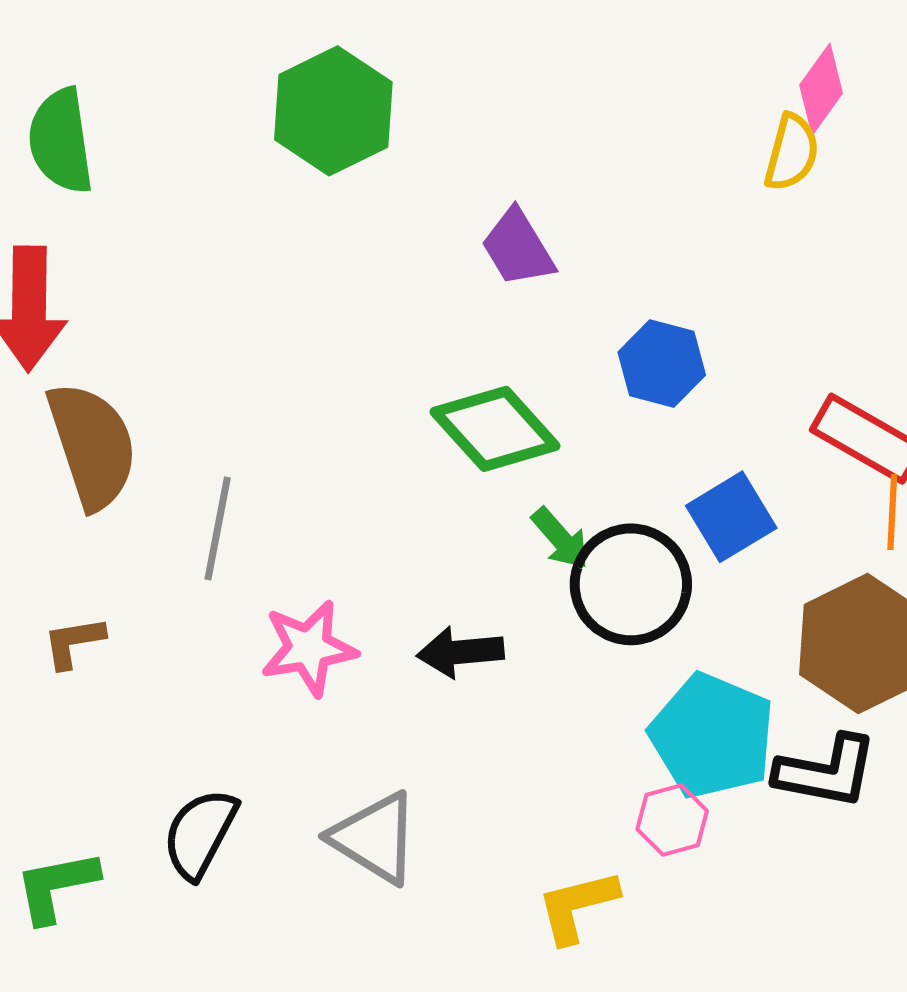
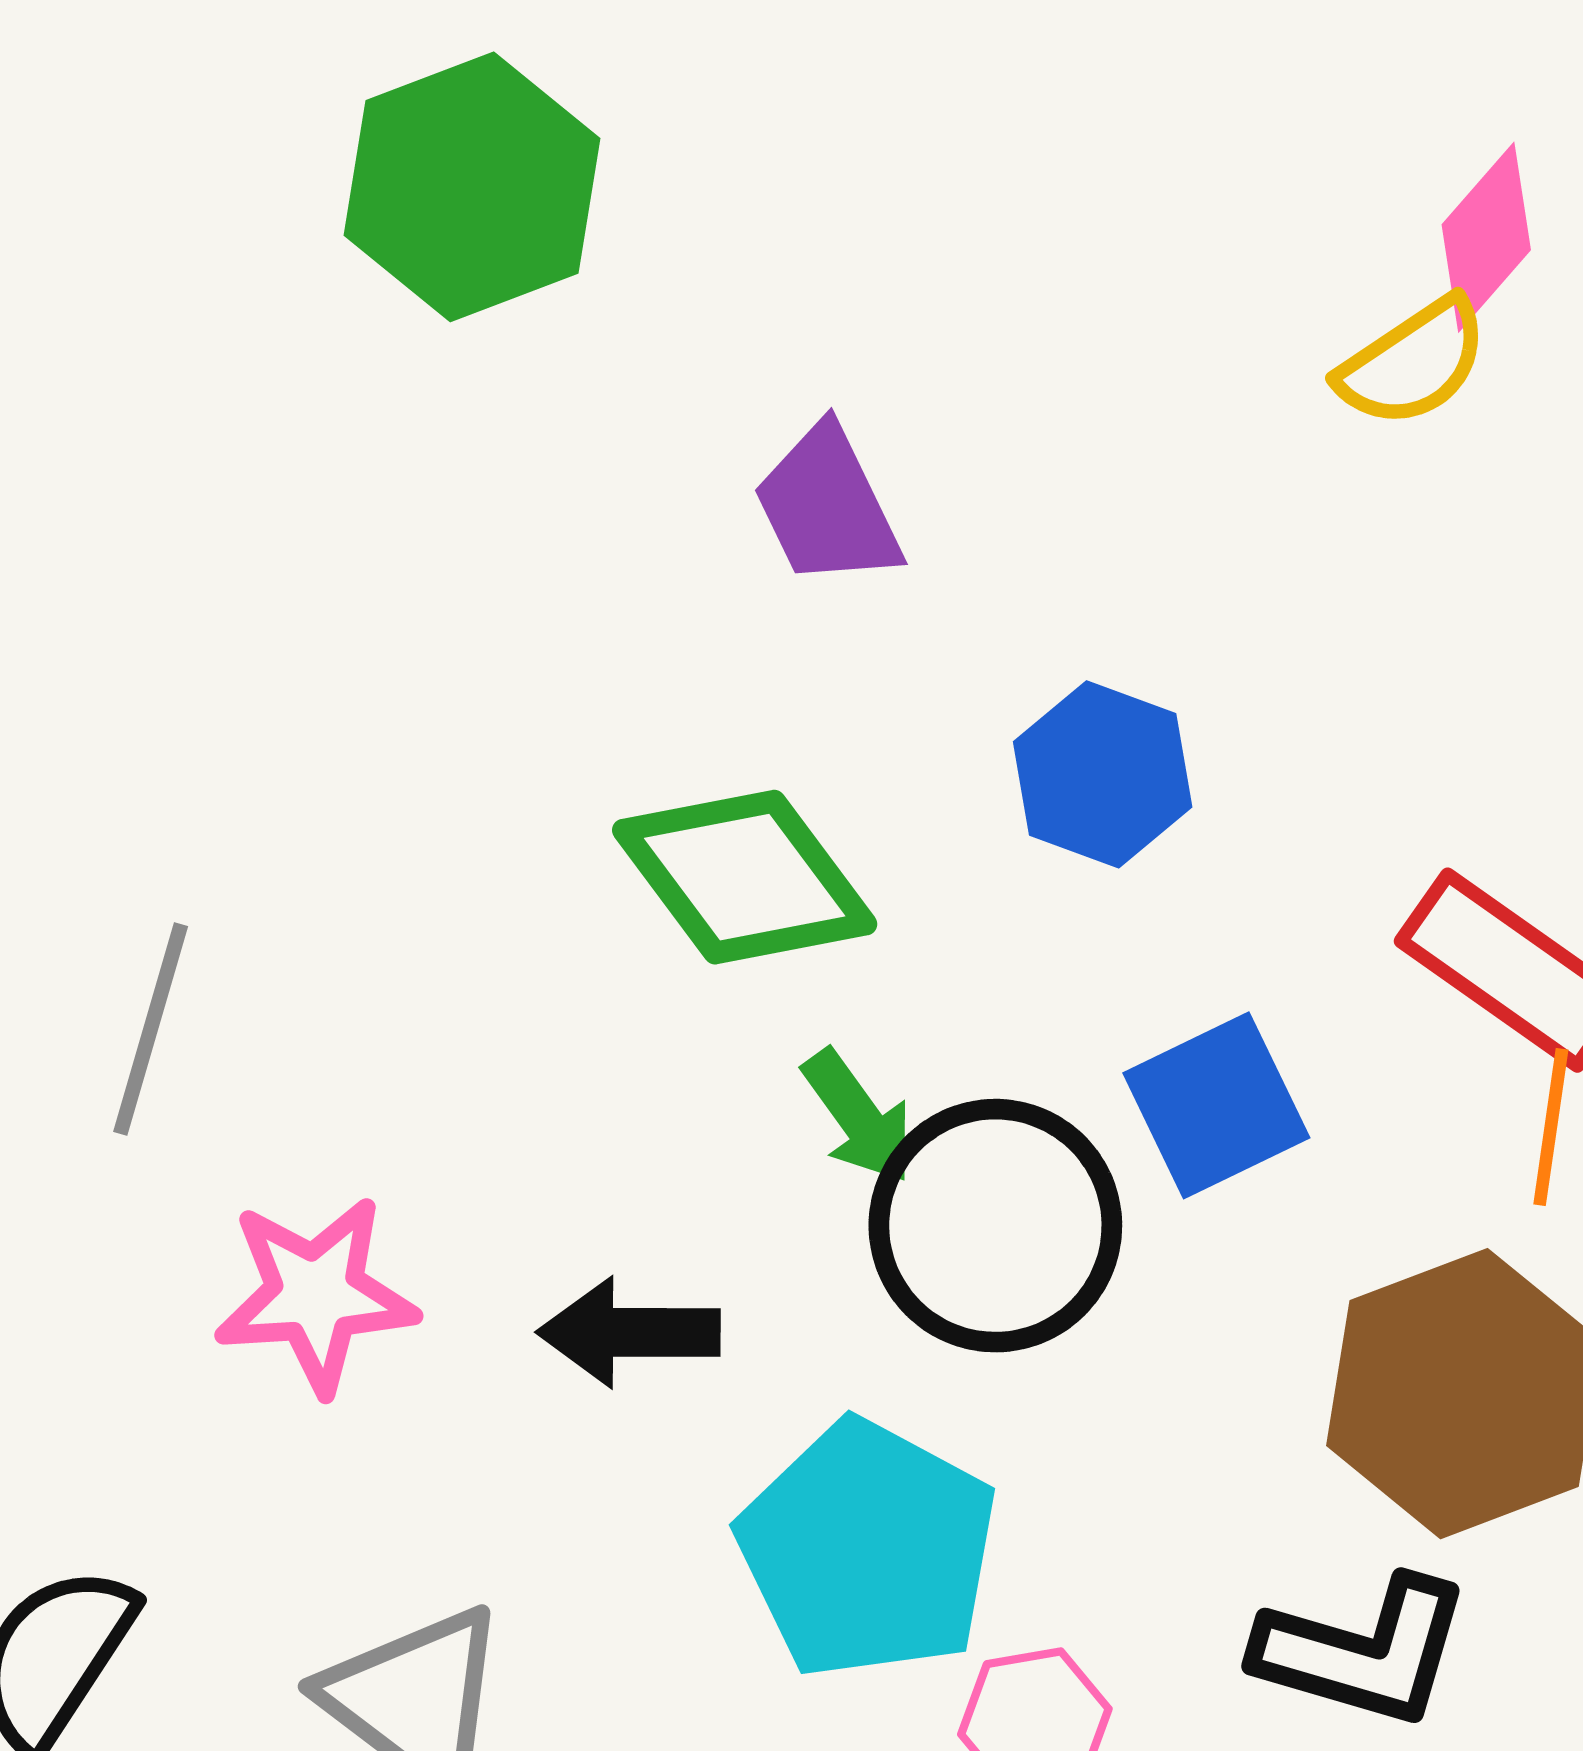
yellow semicircle: (792, 152) -> (1413, 363), turned 36
cyan pentagon: (712, 736) -> (868, 1550), moved

